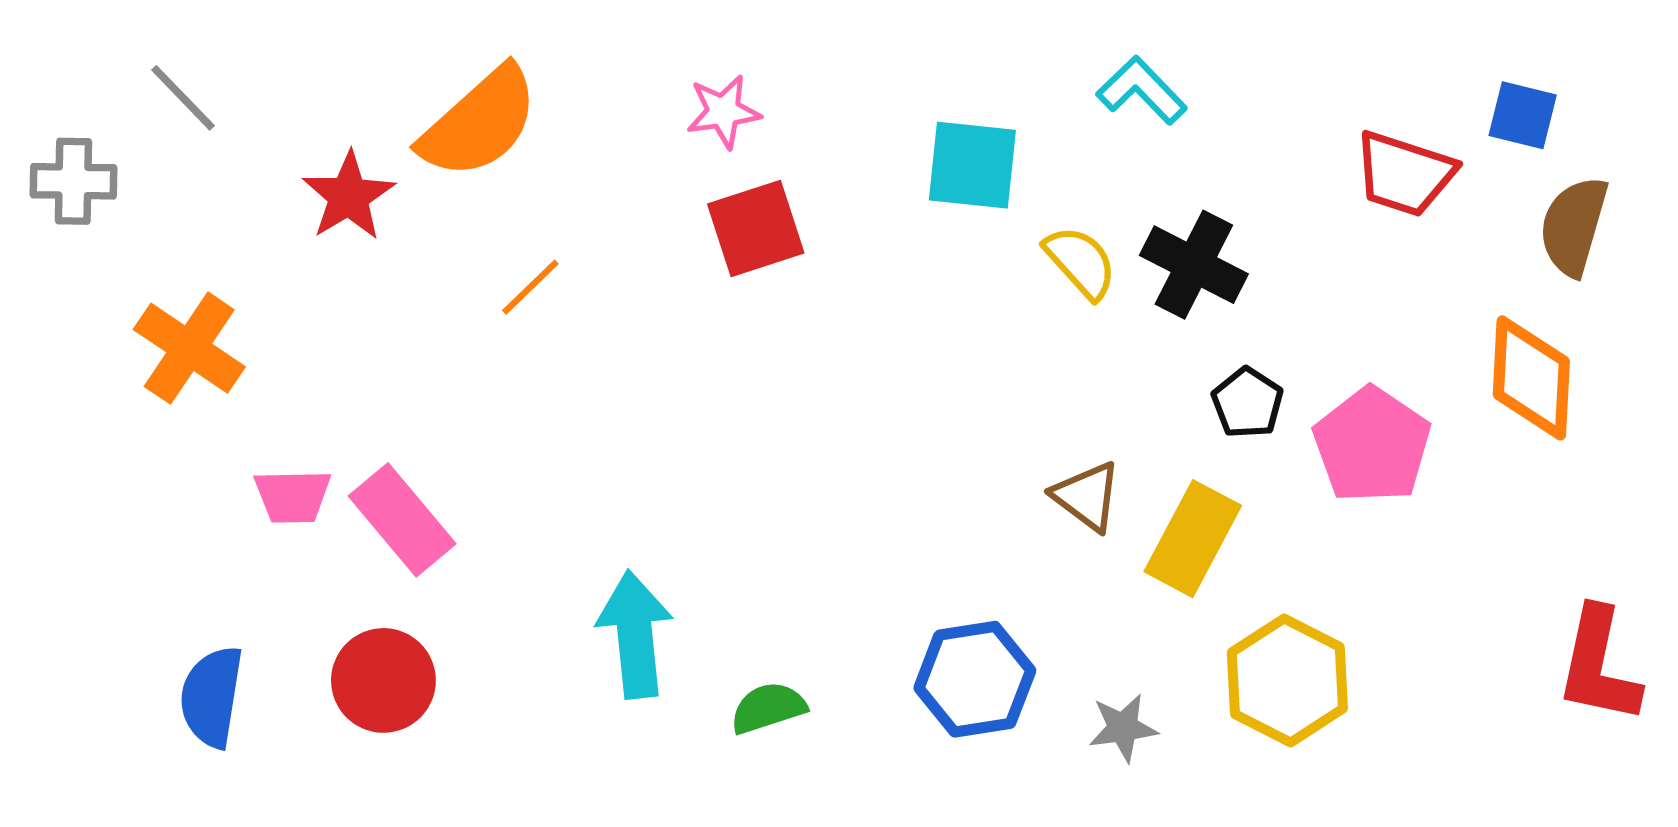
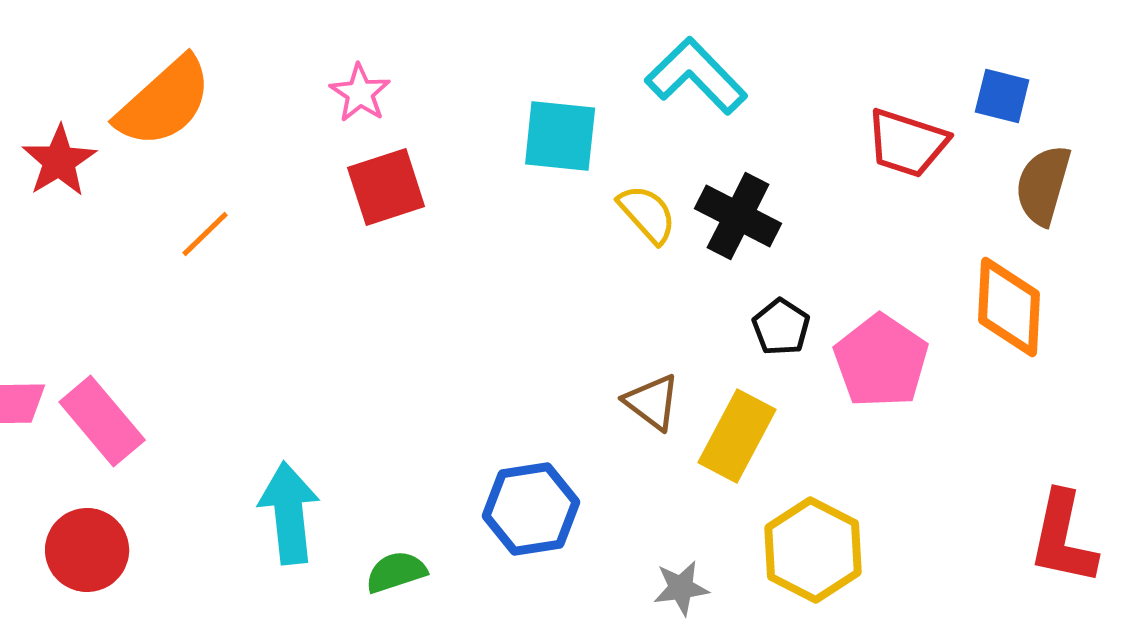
cyan L-shape: (1142, 90) -> (696, 76), size x1.4
pink star: (723, 112) -> (360, 93), turned -30
blue hexagon: (975, 679) -> (531, 509), moved

